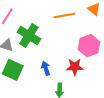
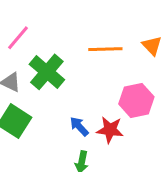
blue arrow: (46, 68) -> (79, 126), moved, turned -32

